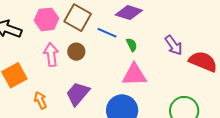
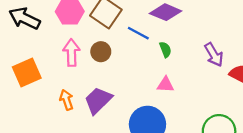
pink triangle: (134, 75) -> (166, 85), size x0.6
orange arrow: (40, 100) -> (67, 100), moved

